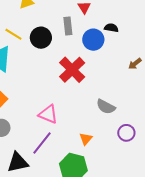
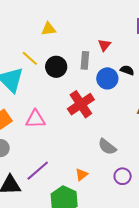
pink triangle: (48, 114) -> (35, 119), moved, turned -35

